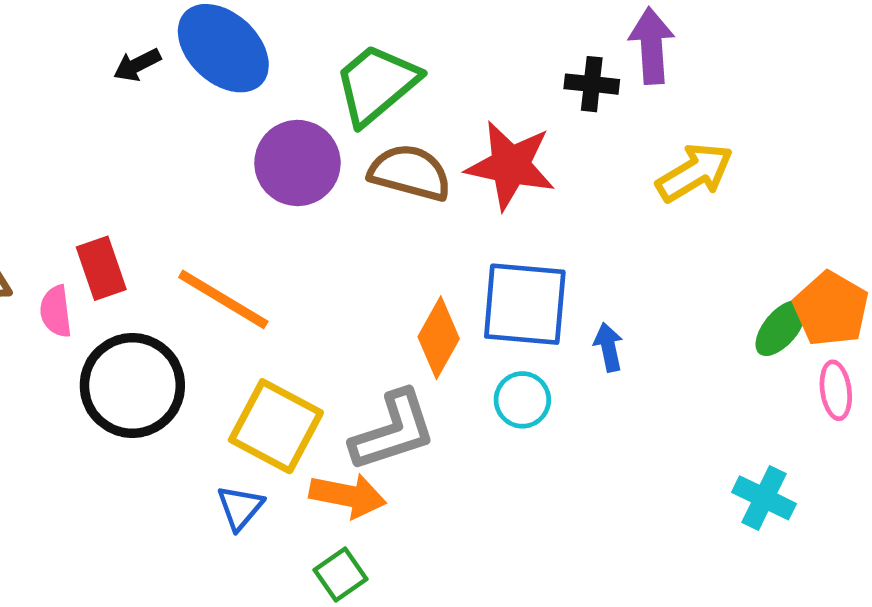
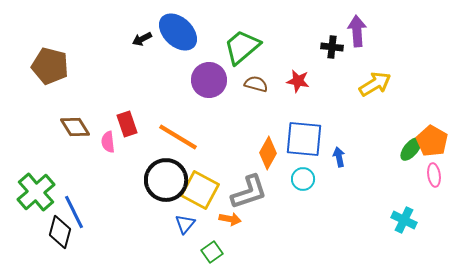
red star: (510, 165) -> (298, 81), size x0.6
brown semicircle: (410, 173) -> (256, 84), size x0.7
black circle: (132, 385) -> (166, 180), moved
orange arrow: (348, 496) -> (230, 219), size x0.7
green square: (341, 575) -> (212, 252), moved

